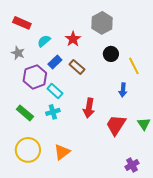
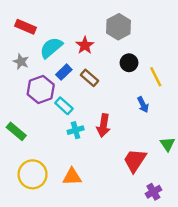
cyan semicircle: (44, 41) -> (51, 48), size x1.5
blue arrow: (123, 90) -> (143, 105), turned -32
cyan cross: (53, 112) -> (76, 130), moved
green rectangle: (25, 113) -> (16, 131), moved
red trapezoid: (116, 125) -> (135, 160), moved
orange triangle: (62, 152) -> (72, 177), turned 36

